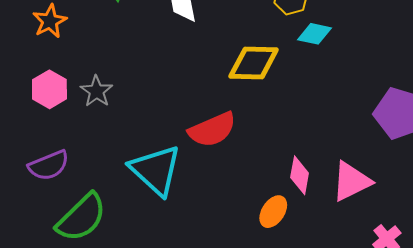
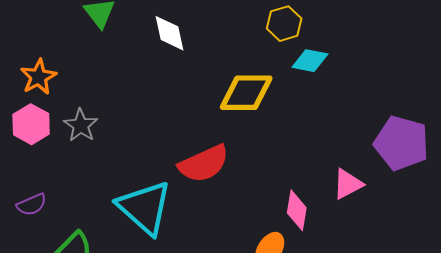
orange star: (50, 21) -> (38, 77), moved
purple semicircle: (49, 165) -> (32, 205), size x0.7
pink triangle: (351, 181) -> (348, 184), moved, size x0.7

